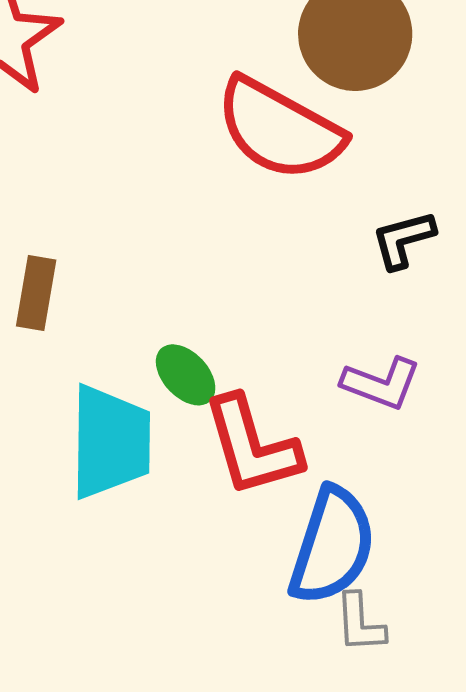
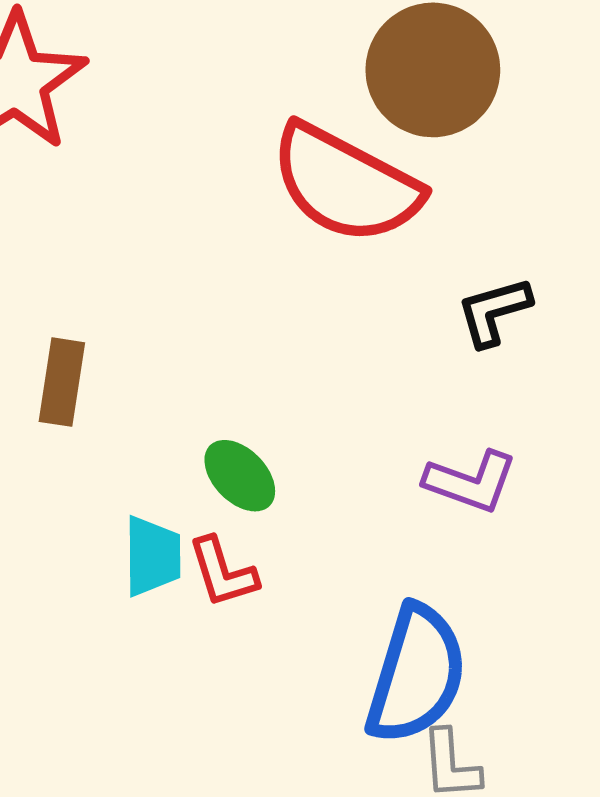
cyan trapezoid: (110, 442) -> (152, 556), size x0.6
red L-shape: (252, 446) -> (223, 572), moved, size x0.6

